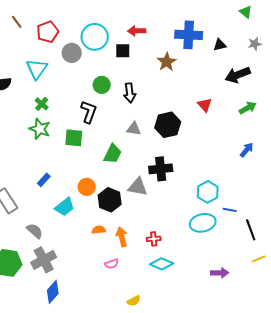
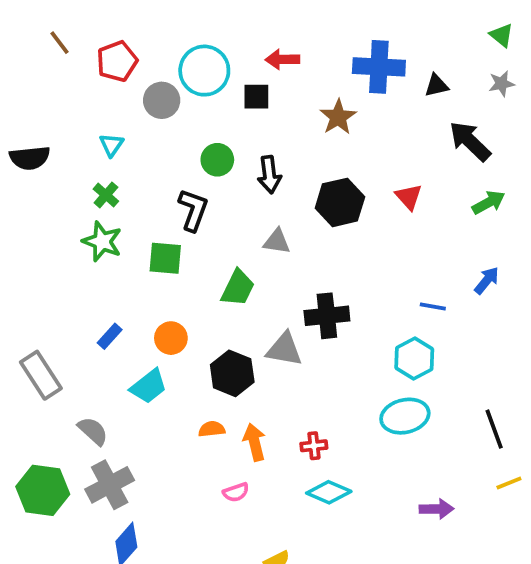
green triangle: (246, 12) -> (502, 35), moved
cyan triangle: (37, 69) -> (111, 145), moved, size x0.6
black arrow: (238, 75) -> (470, 141), turned 65
black hexagon: (168, 125) -> (340, 202), moved
orange circle: (87, 187) -> (171, 338), moved
blue line: (230, 210) -> (433, 306), moved

